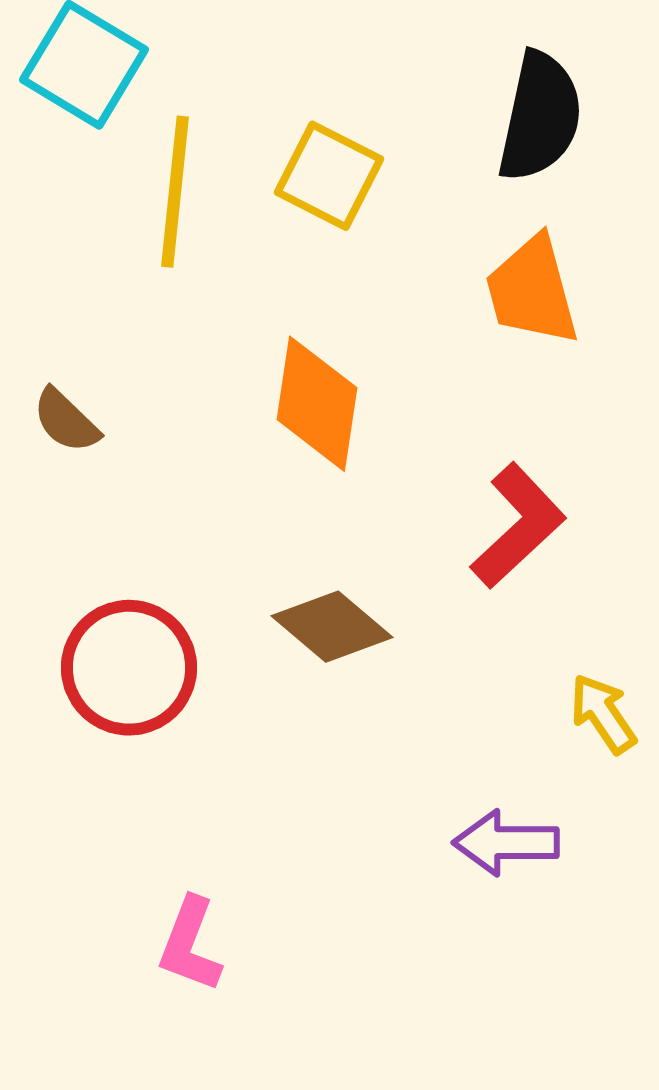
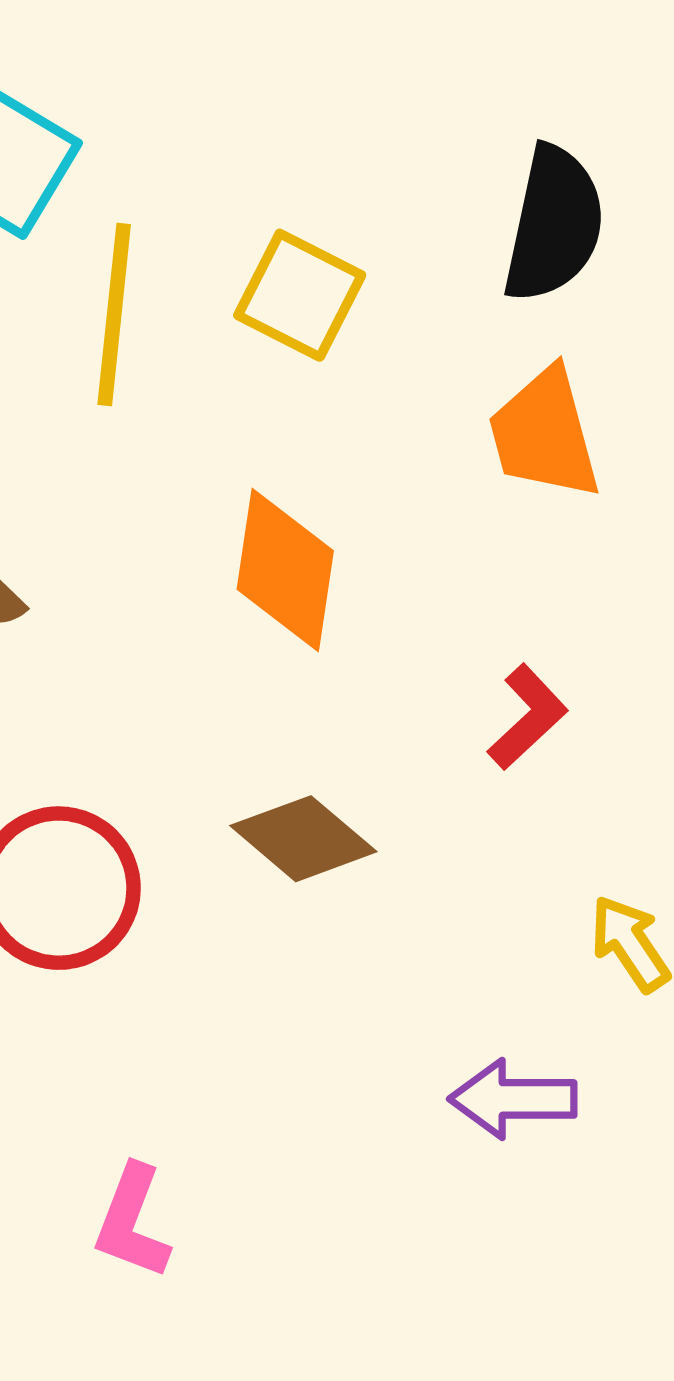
red L-shape: (518, 526) -> (527, 717), size x0.7

